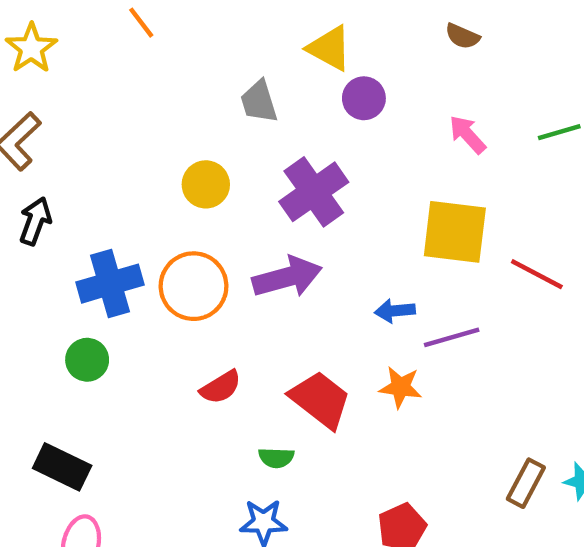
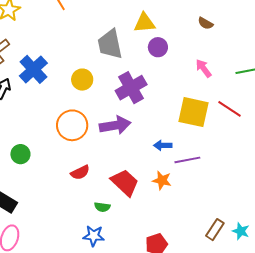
yellow triangle: (330, 48) -> (144, 23), turned -40
gray trapezoid: (259, 102) -> (110, 44), size x1.5
red line: (537, 274) -> (230, 109), moved
blue cross: (110, 284) -> (33, 69), moved, turned -32

